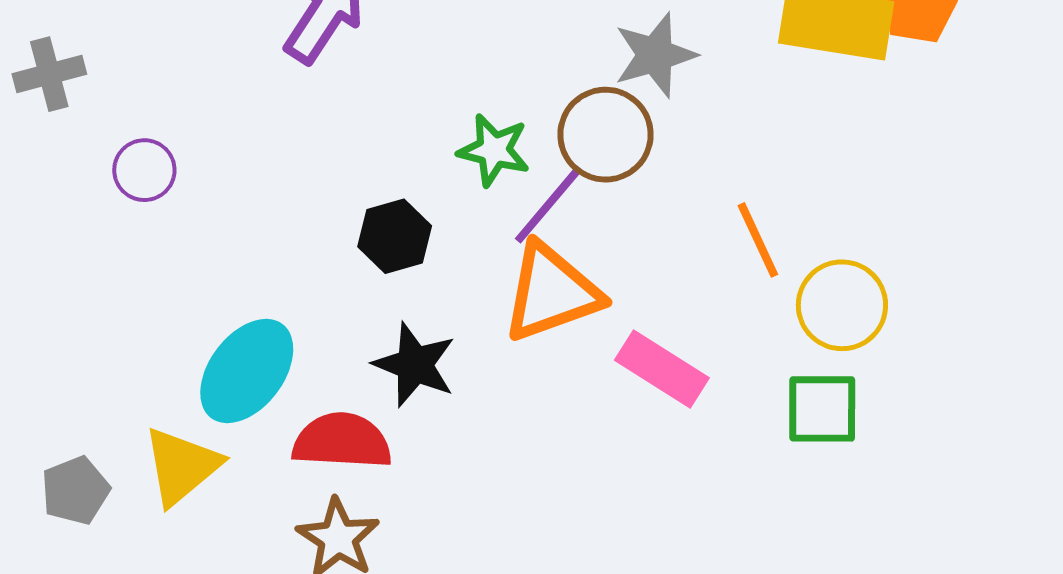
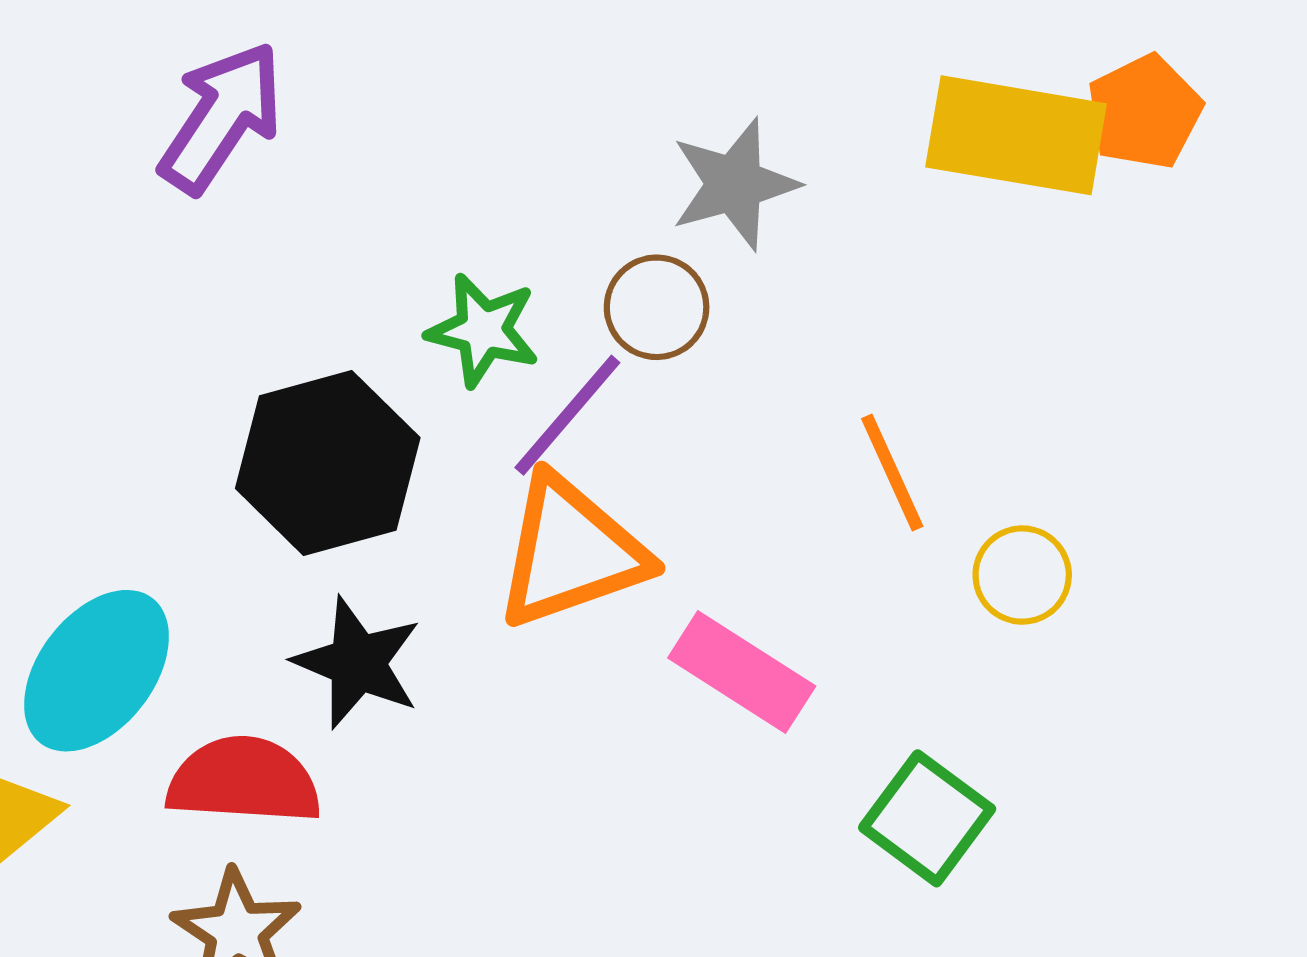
brown circle: (606, 135) -> (657, 307), size x0.7
black hexagon: (395, 236) -> (328, 463), size x1.6
yellow circle: (842, 305) -> (1022, 575), size x0.7
green square: (822, 409) -> (927, 818), moved, turned 36

